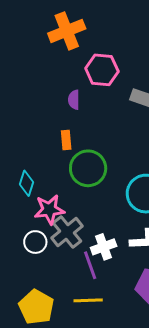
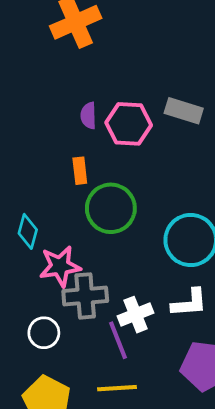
pink hexagon: (102, 70) -> (129, 124), moved
gray cross: (67, 232) -> (85, 296), turned 36
white circle: (35, 242) -> (44, 333), moved

